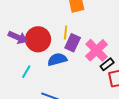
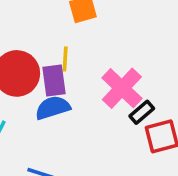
purple rectangle: (73, 43) -> (54, 80), moved, turned -30

